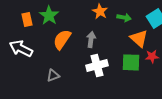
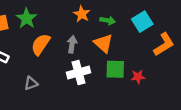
orange triangle: (139, 38) -> (103, 43), moved
red star: (152, 56) -> (138, 77), moved

